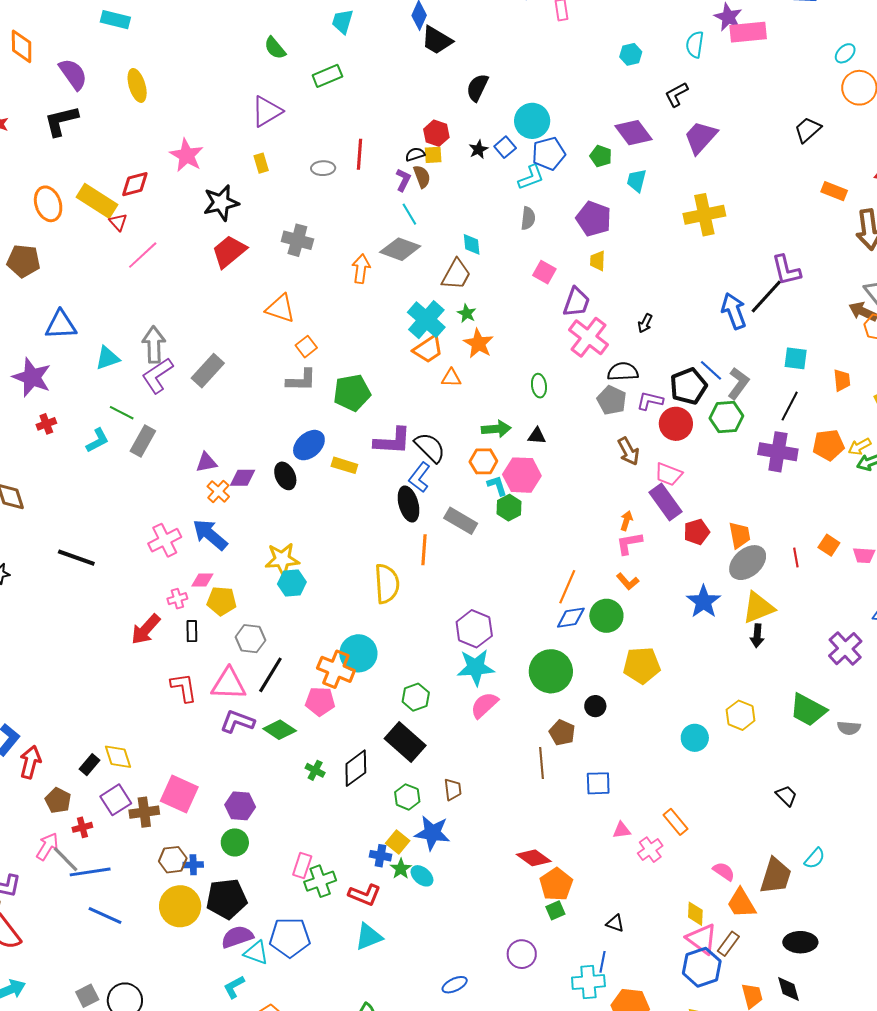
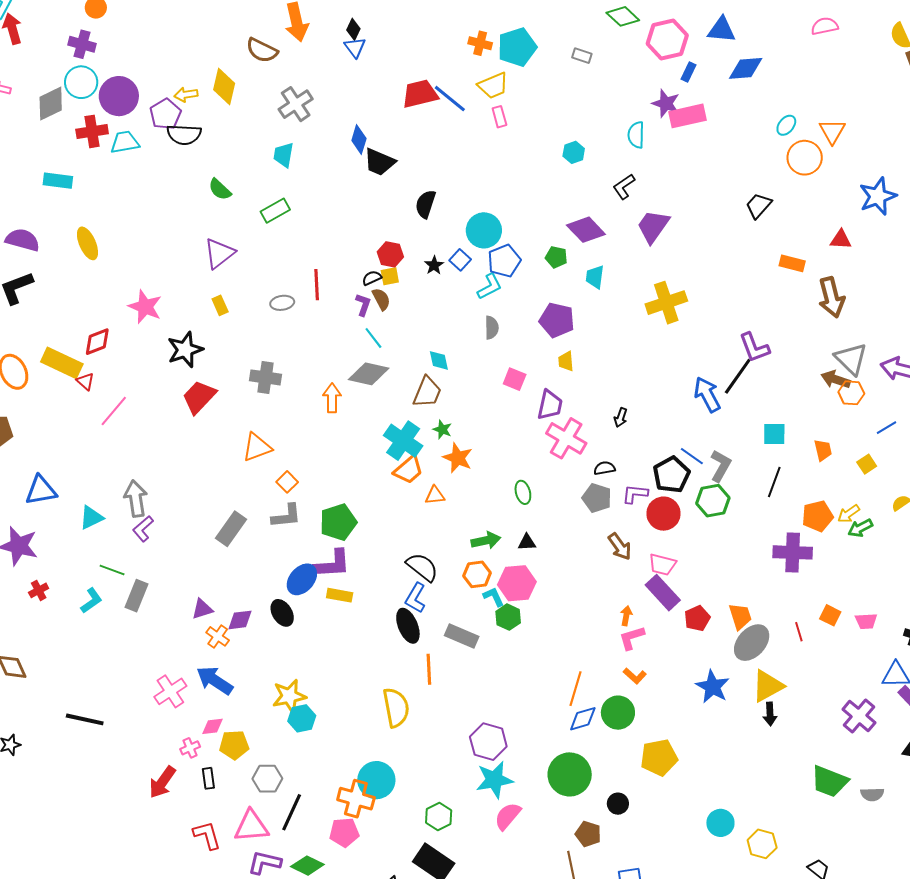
purple semicircle: (73, 74) -> (23, 240), turned -32
orange triangle: (280, 308) -> (257, 447), turned -32
gray rectangle: (208, 371) -> (231, 529), moved
black semicircle: (623, 372) -> (605, 468), size x0.7
purple L-shape: (157, 375) -> (143, 529), size x0.7
purple L-shape: (392, 441) -> (332, 564), moved
purple cross: (778, 452) -> (793, 552), moved
yellow hexagon: (741, 715) -> (762, 844), moved

